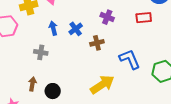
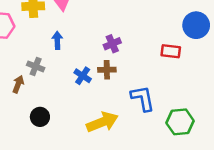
purple cross: (107, 17) -> (112, 44), moved, turned 32
blue cross: (76, 29) -> (83, 76), moved, turned -32
brown arrow: (32, 84) -> (18, 84), moved

